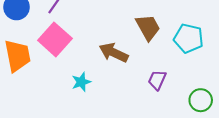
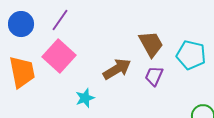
brown arrow: (114, 53) -> (117, 69), turned 124
purple trapezoid: (157, 80) -> (154, 76), moved

